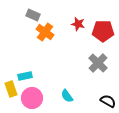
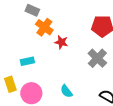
red star: (78, 24) -> (61, 42), moved
cyan rectangle: (25, 76) -> (27, 61), moved

